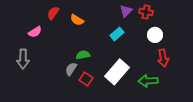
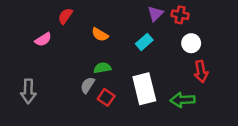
orange semicircle: (77, 20) -> (100, 35), moved
gray arrow: (23, 59) -> (28, 91), moved
white rectangle: (117, 72) -> (144, 89), turned -55

